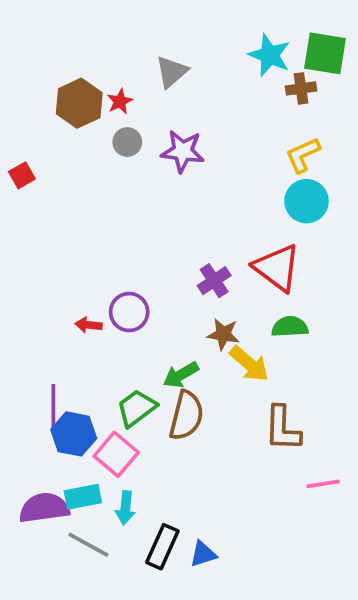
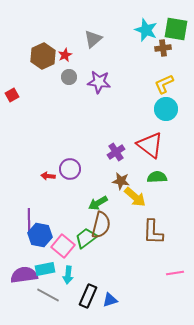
green trapezoid: (137, 408) -> (86, 238), moved
pink line: (323, 484) -> (175, 273), moved

